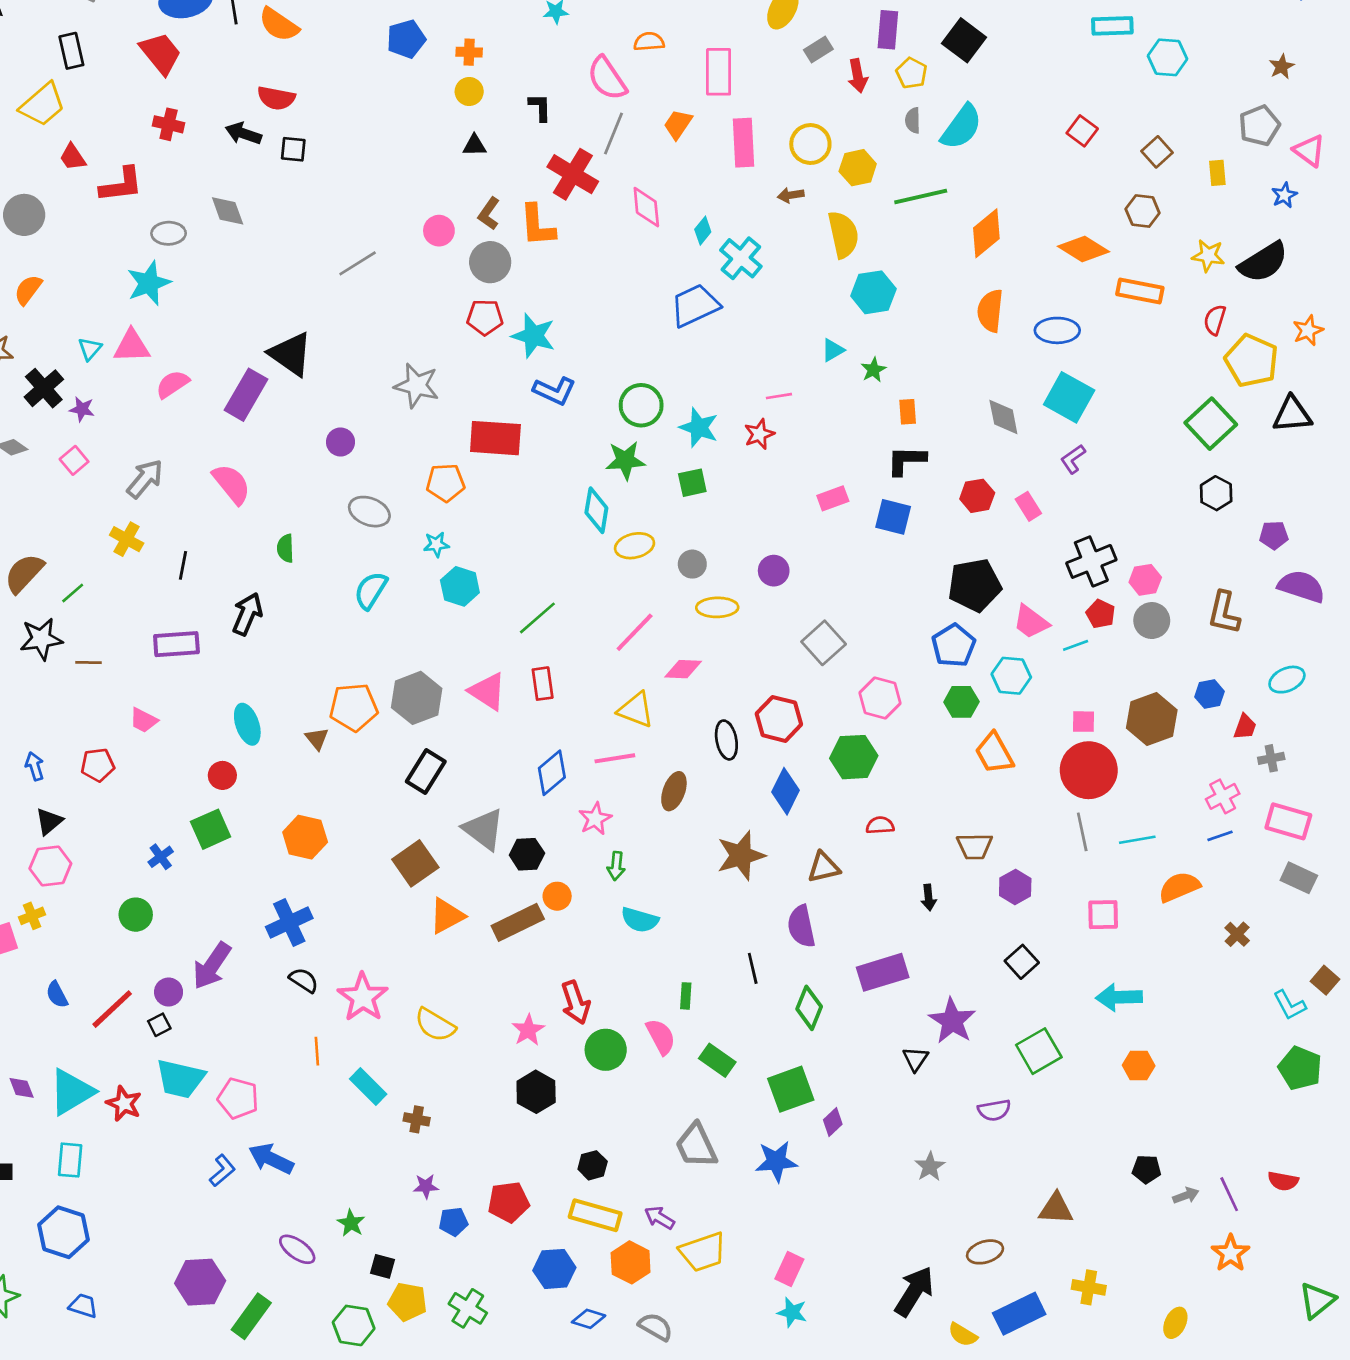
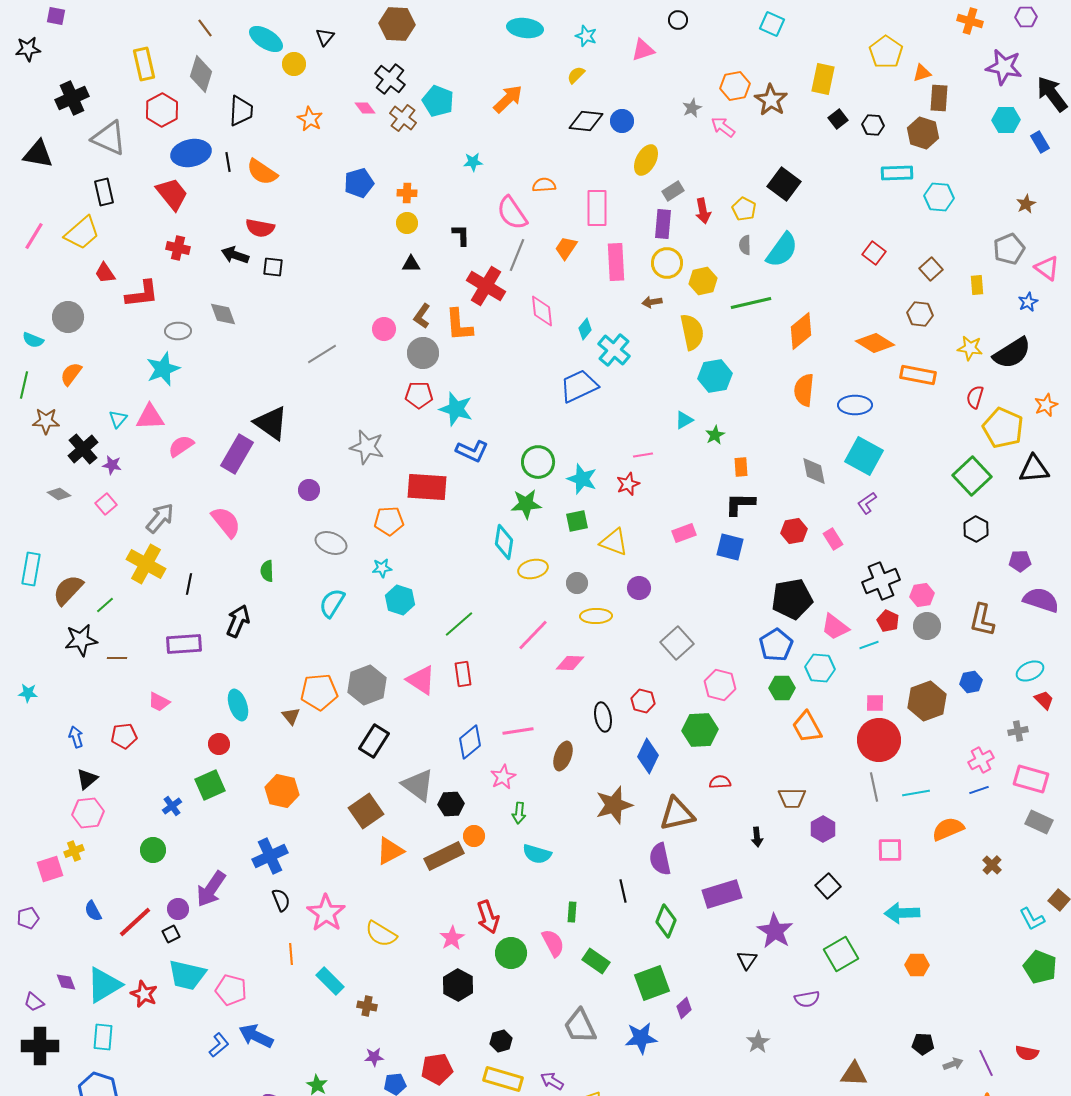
purple rectangle: (888, 30) -> (663, 224), moved
yellow cross: (127, 539) -> (146, 564), size x1.5
yellow triangle: (636, 710) -> (614, 542), moved
red hexagon: (779, 719) -> (643, 701), size x0.7
red trapezoid: (1245, 727) -> (1044, 700), moved, turned -65
brown triangle: (824, 867) -> (677, 814), size x1.4
black semicircle: (304, 980) -> (281, 900), turned 35

